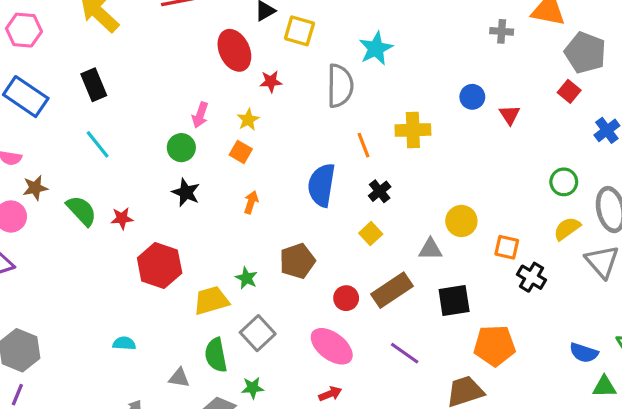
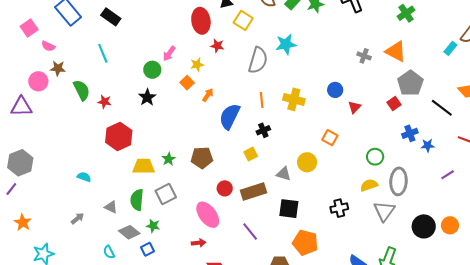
black rectangle: (94, 85) -> (111, 17), turned -48
orange arrow: (251, 202) -> (208, 95), moved
orange square: (507, 247) -> (330, 138), moved
black cross: (531, 277) -> (339, 208), turned 30

